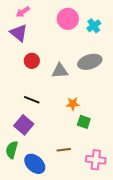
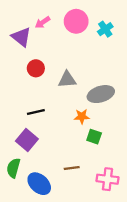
pink arrow: (23, 12) -> (43, 22), moved
gray ellipse: (90, 62) -> (101, 94), moved
black line: (32, 100) -> (36, 112), turned -35

